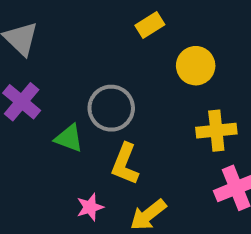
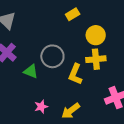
yellow cross: (216, 131) -> (96, 59), moved
yellow L-shape: (125, 164) -> (75, 74), moved

